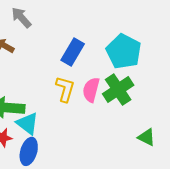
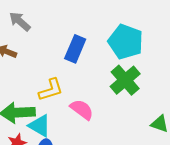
yellow L-shape: (65, 89) -> (51, 90), moved, turned 64
pink semicircle: (91, 90) -> (82, 110), moved, turned 120

